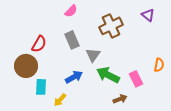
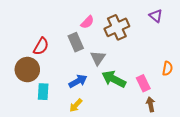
pink semicircle: (71, 11) -> (87, 22), moved
brown arrow: (120, 99) -> (151, 104), moved, turned -80
yellow arrow: (60, 100) -> (76, 105), moved

